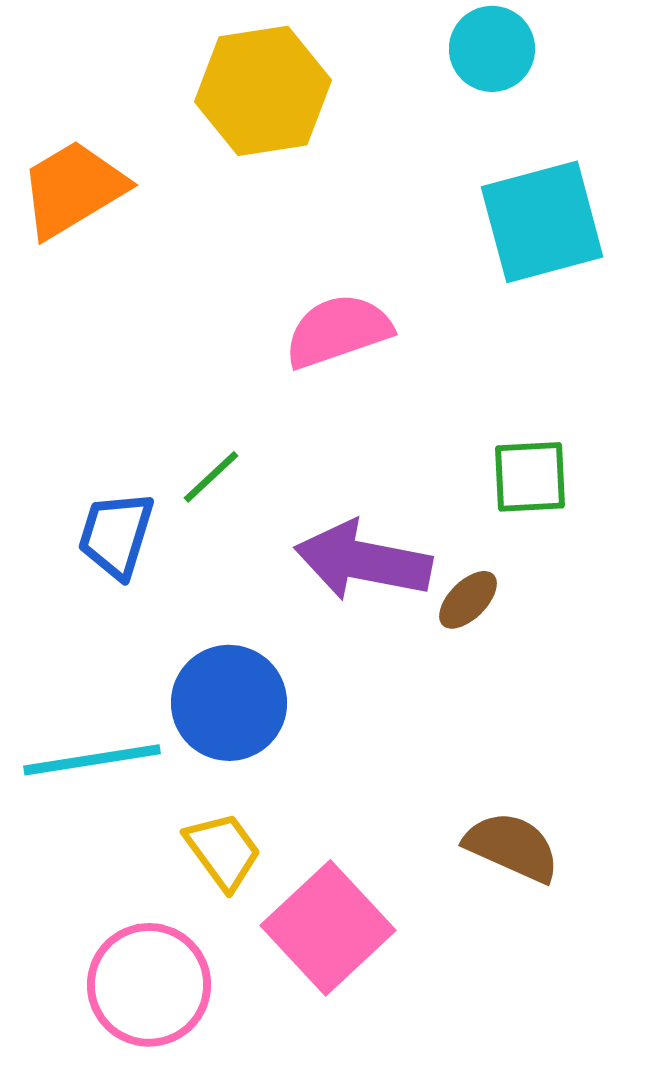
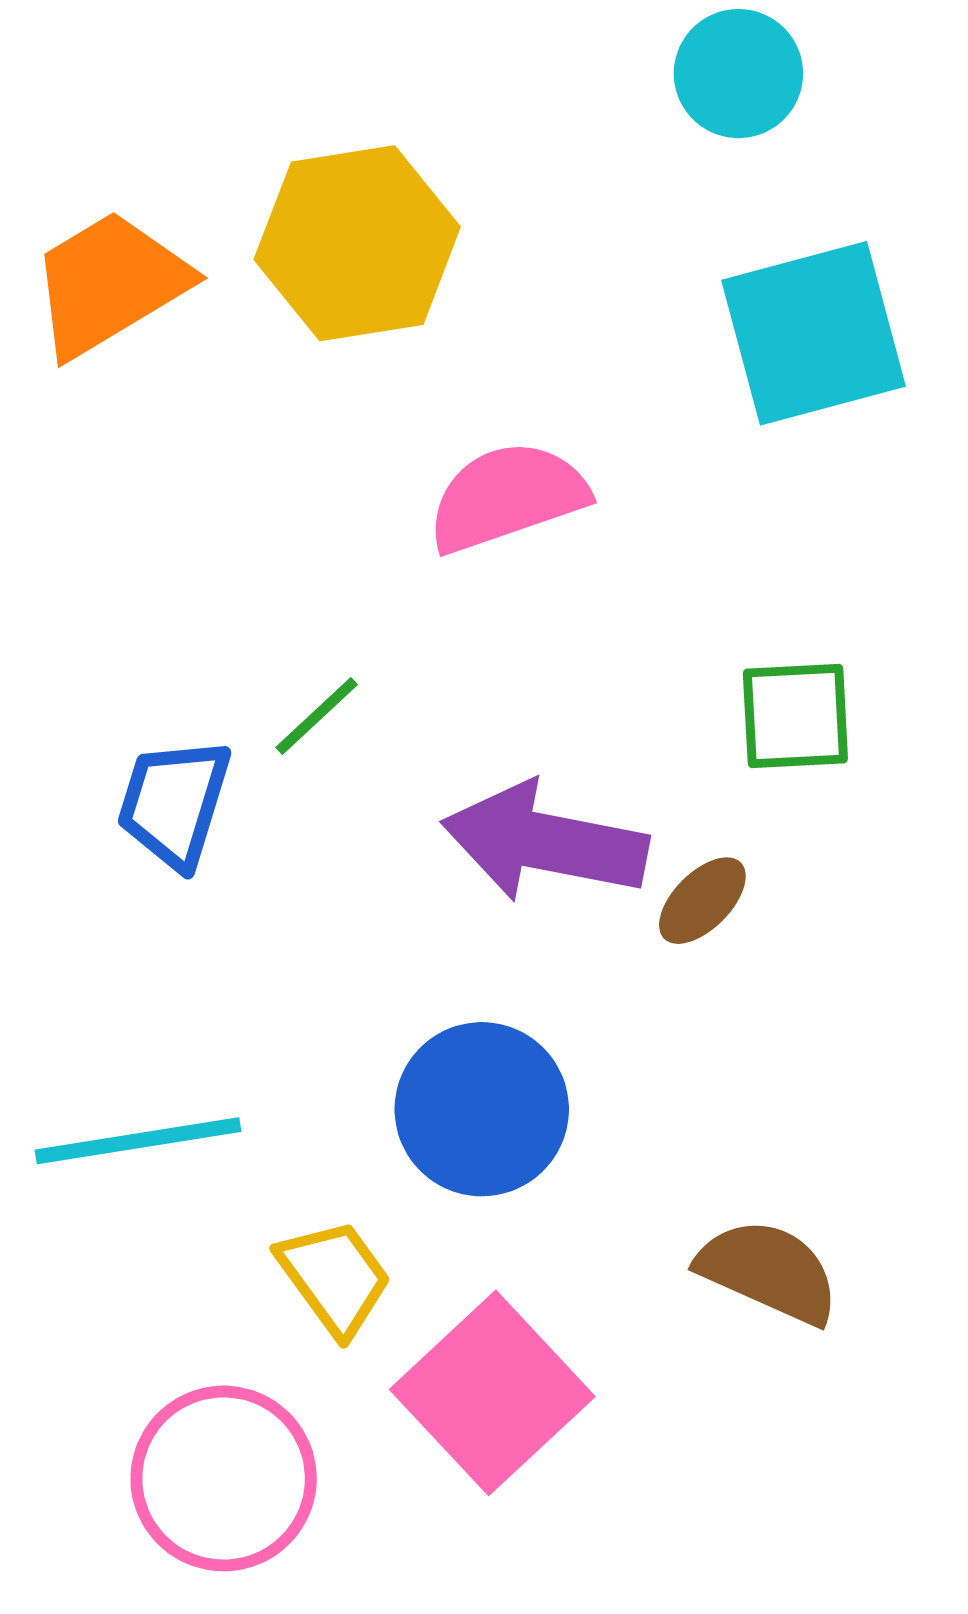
yellow hexagon: (263, 91) -> (357, 243), moved
blue circle: (229, 703) -> (482, 1109), moved

